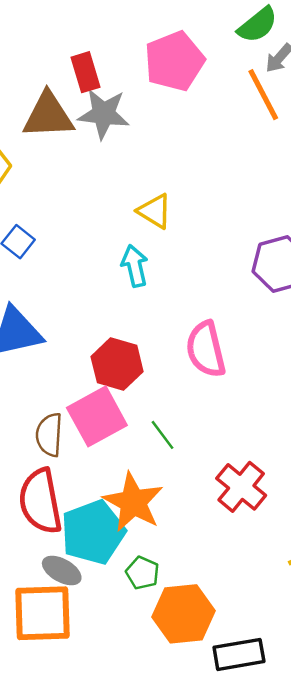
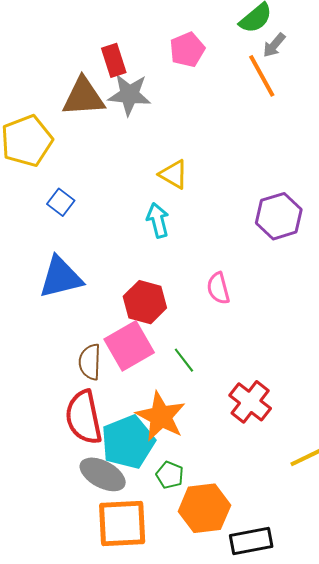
pink pentagon: (174, 61) -> (187, 50), size x0.7
pink semicircle: (206, 349) -> (218, 288), size x0.7
gray ellipse: (62, 571) -> (103, 474), size x1.4
orange square: (43, 613) -> (122, 523), moved

